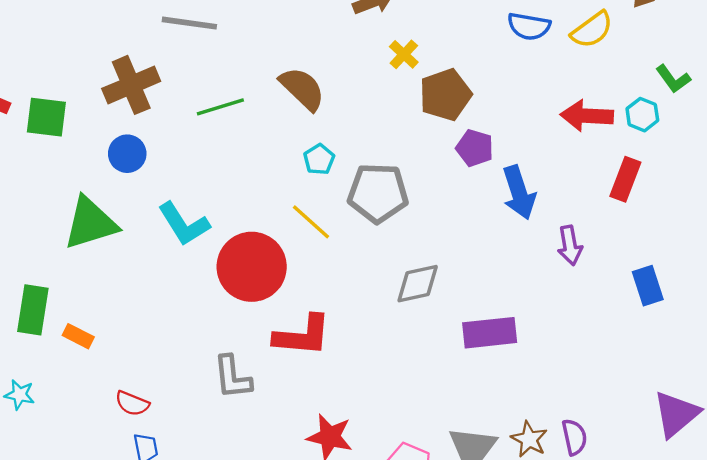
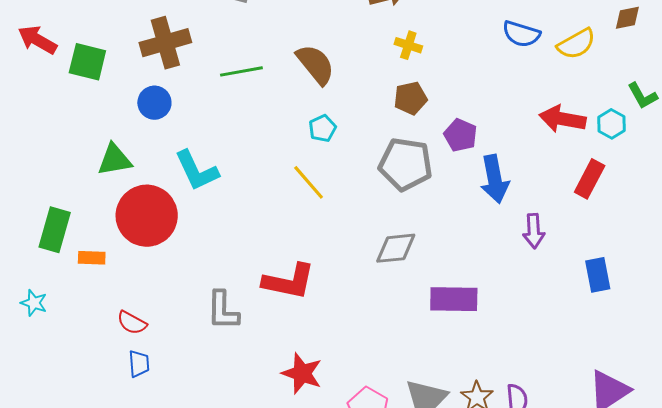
yellow cross: (404, 54) -> (408, 45), turned -32
brown pentagon: (445, 95) -> (410, 98), moved, size x0.7
gray pentagon: (378, 193) -> (406, 164), moved
green triangle: (90, 223) -> (115, 160), size x0.7
red circle: (252, 267) -> (147, 216), moved
orange rectangle: (78, 336) -> (92, 258), turned -32

